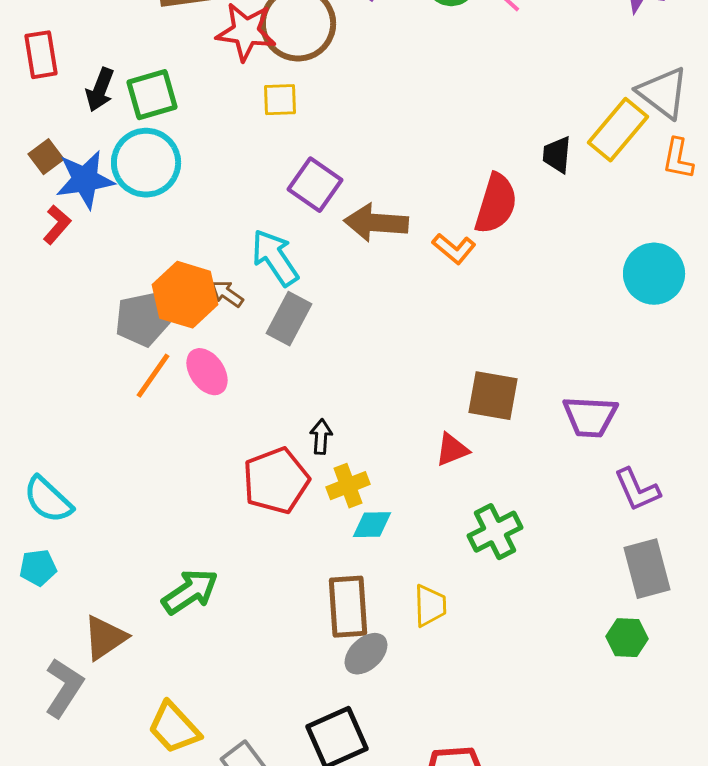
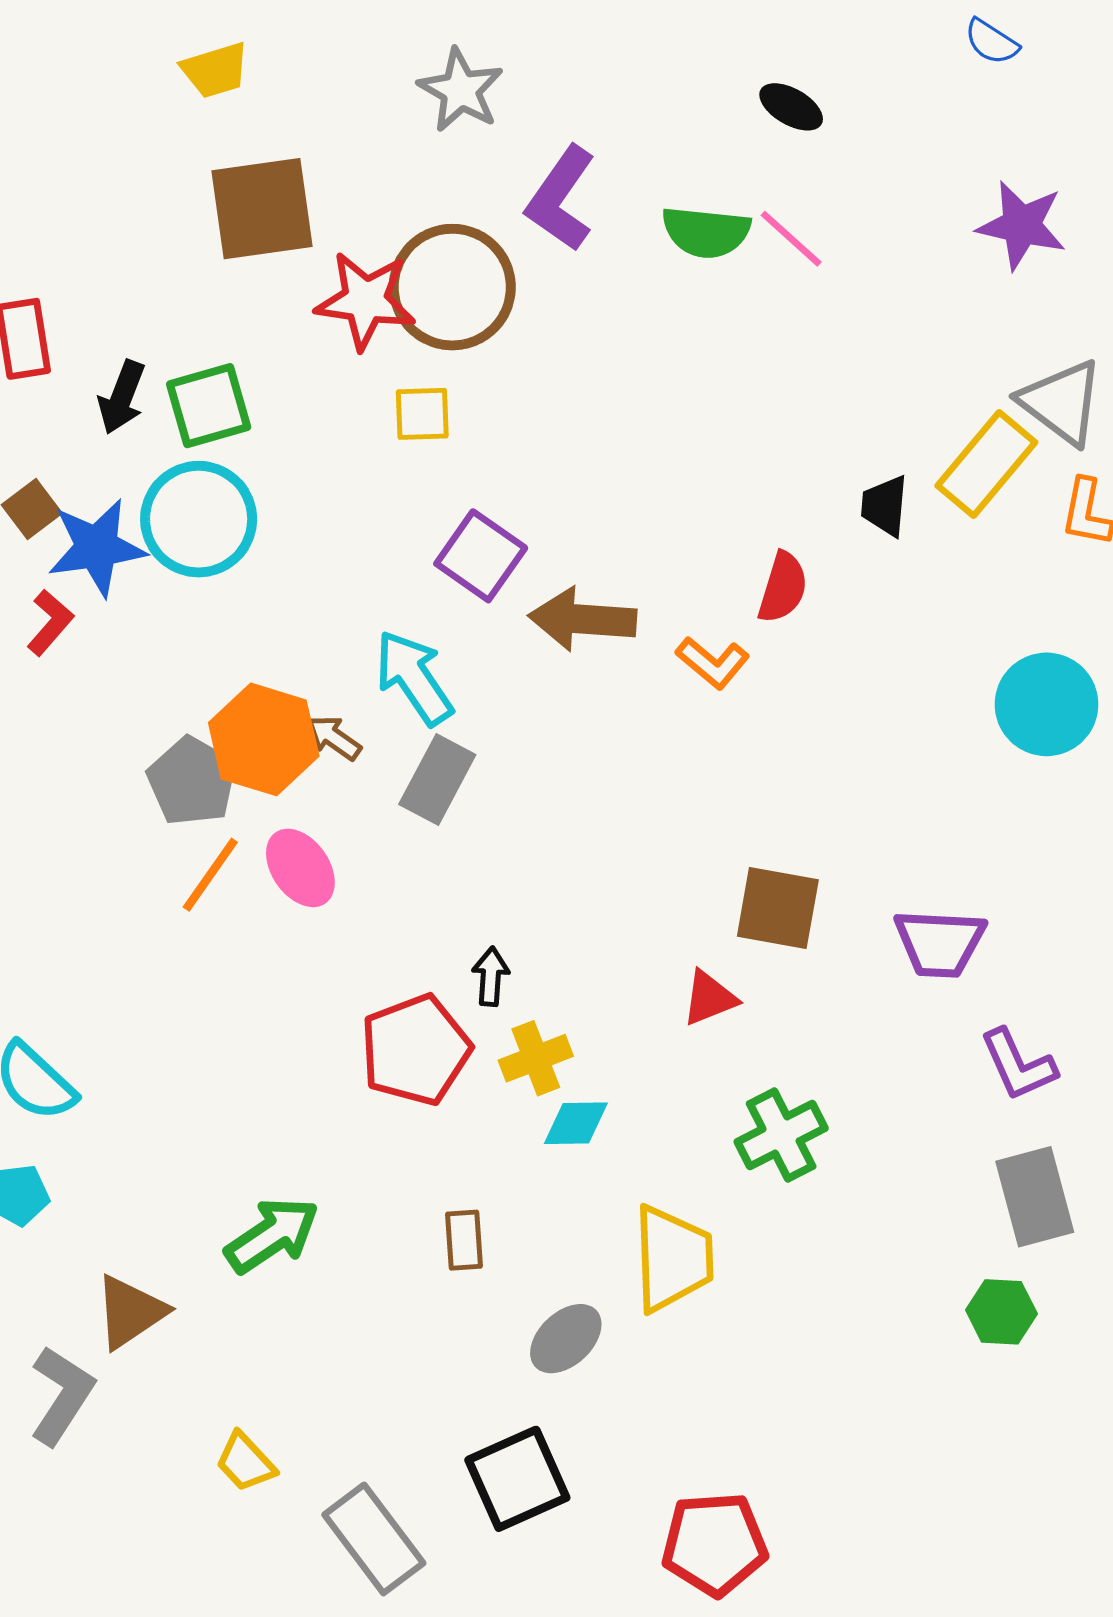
red semicircle: (496, 204) -> (783, 588), size x0.7
gray pentagon: (142, 320) -> (192, 781), turned -30
yellow trapezoid: (430, 606) -> (673, 1259), size x1.5
brown rectangle: (348, 607) -> (464, 1240), moved, size x0.6
yellow trapezoid: (174, 728) -> (245, 1462), size x0.7

